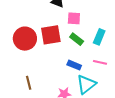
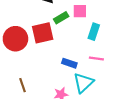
pink square: (74, 18) -> (80, 11), moved
green rectangle: (77, 39) -> (61, 18), moved, turned -64

